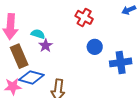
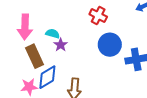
blue circle: (95, 47) -> (110, 45), size x1.5
blue diamond: (31, 77) -> (47, 77), turned -45

